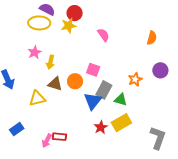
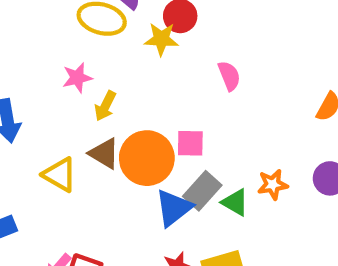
pink square: (93, 70) -> (190, 143), turned -32
orange circle: (75, 81) -> (147, 158), size x1.6
yellow triangle: (37, 98) -> (60, 175), turned 30
green triangle: (121, 100) -> (235, 202), moved

